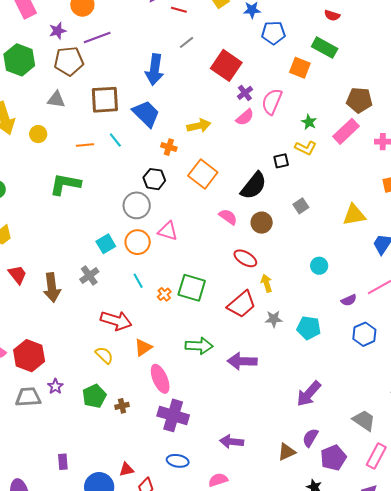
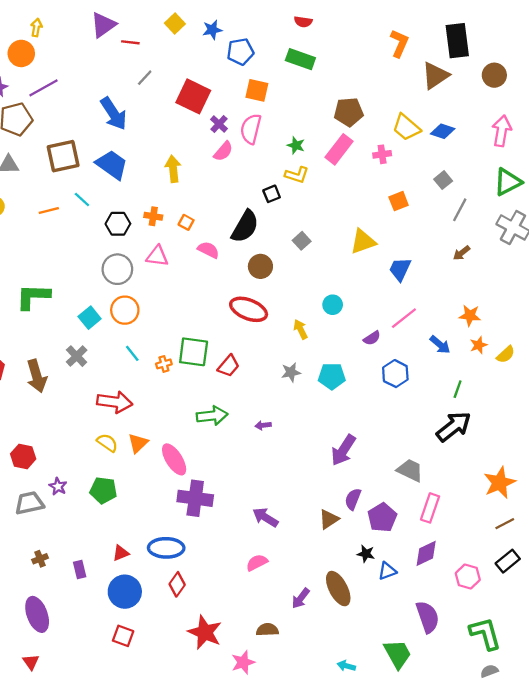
orange square: (300, 68) -> (257, 90), moved
blue arrow: (155, 70) -> (114, 114), turned -32
yellow arrow: (199, 126) -> (173, 169), turned -75
orange cross: (169, 147) -> (153, 216), moved
orange square: (203, 174) -> (186, 222), size x0.5
black hexagon: (154, 179) -> (118, 224), moved
green L-shape: (65, 184) -> (33, 297), moved
pink semicircle: (228, 217) -> (208, 250), moved
pink triangle: (168, 231) -> (157, 256), moved
red ellipse: (245, 258) -> (249, 309), size x1.4
yellow arrow: (267, 283) -> (301, 329), moved
orange cross: (164, 294) -> (164, 364), turned 32
red trapezoid: (242, 304) -> (229, 366), moved, size x0.7
orange triangle: (143, 348) -> (138, 443), moved
red hexagon: (29, 356) -> (23, 456), size x0.7
purple arrow: (242, 361) -> (263, 425), size x0.5
green pentagon: (94, 396) -> (103, 490), turned -30
brown cross: (122, 406) -> (40, 559), moved
purple arrow: (232, 442) -> (265, 517), turned 35
blue ellipse: (178, 461) -> (166, 548), moved, size x1.4
red triangle: (126, 469) -> (121, 553), moved

